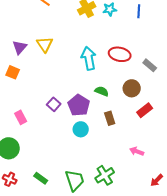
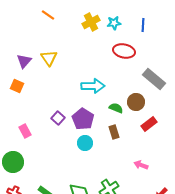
red ellipse: (120, 54) -> (124, 51), moved
cyan arrow: (89, 58) -> (93, 86), moved, turned 100
gray rectangle: (150, 65) -> (154, 79), size x1.6
green semicircle: (102, 91) -> (116, 108), moved

